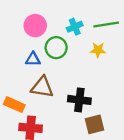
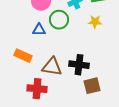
brown triangle: (42, 87) -> (52, 67), moved
orange rectangle: (14, 105) -> (23, 56), moved

